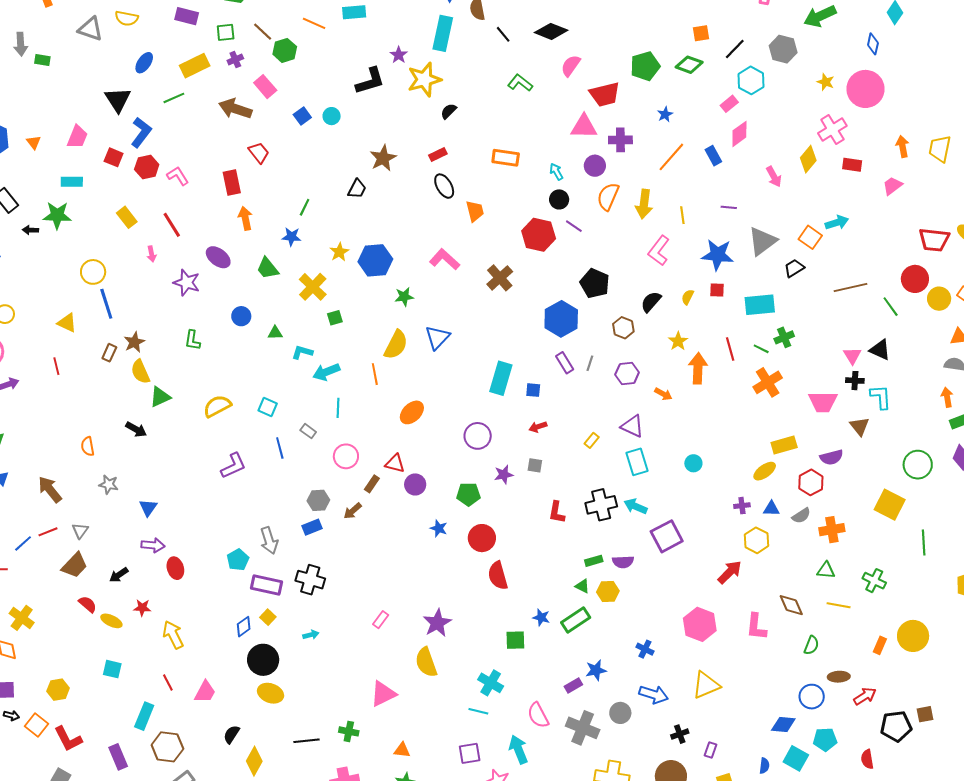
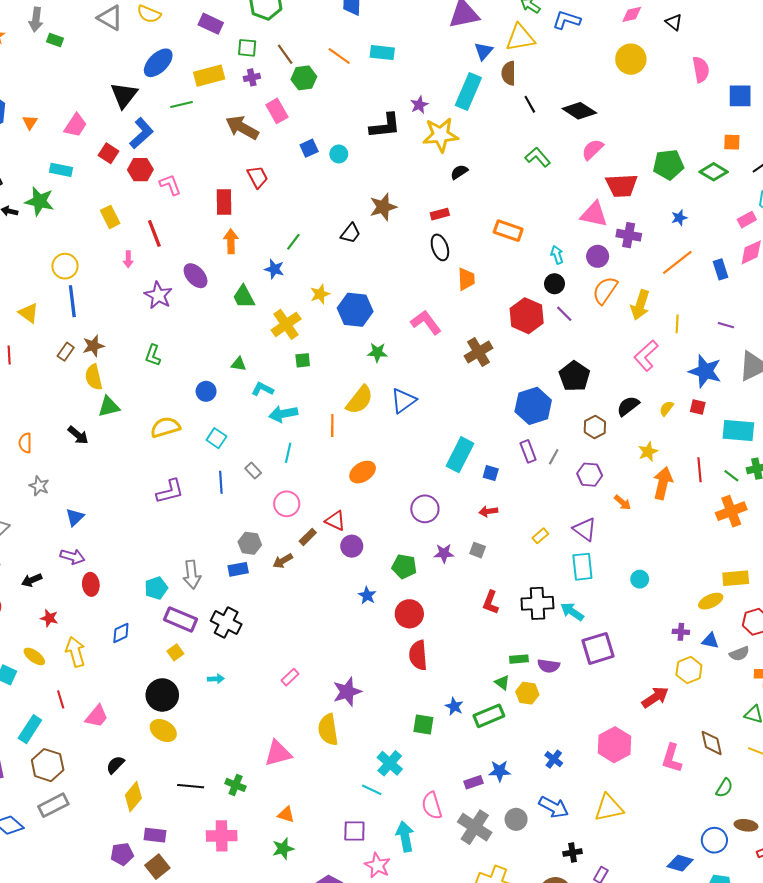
blue ellipse: (144, 63) -> (158, 63), size x1.4
blue circle: (241, 316) -> (206, 391), moved
yellow ellipse: (111, 621) -> (34, 656), moved
blue diamond: (244, 627) -> (121, 633), moved

